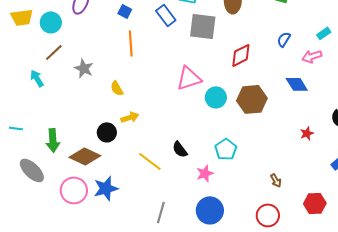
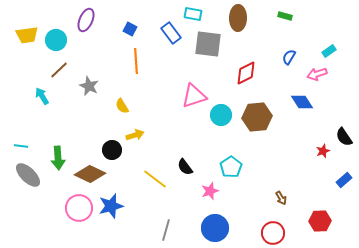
red star: (307, 133) -> (323, 151), moved
gray ellipse: (32, 170) -> (28, 175), moved

